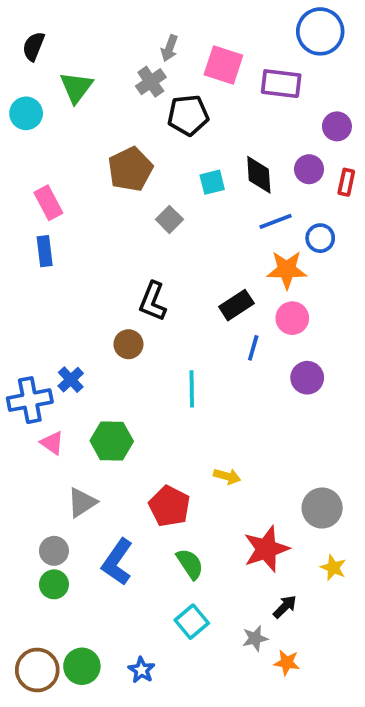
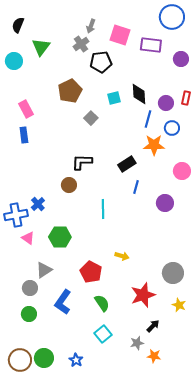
purple circle: (337, 126) -> (181, 59), moved
purple circle: (309, 169) -> (166, 103), moved
blue line: (276, 221) -> (148, 119), turned -54
black L-shape: (153, 301) -> (82, 162), turned 70
pink circle: (292, 318) -> (182, 171), moved
gray circle: (54, 551) -> (30, 288), moved

